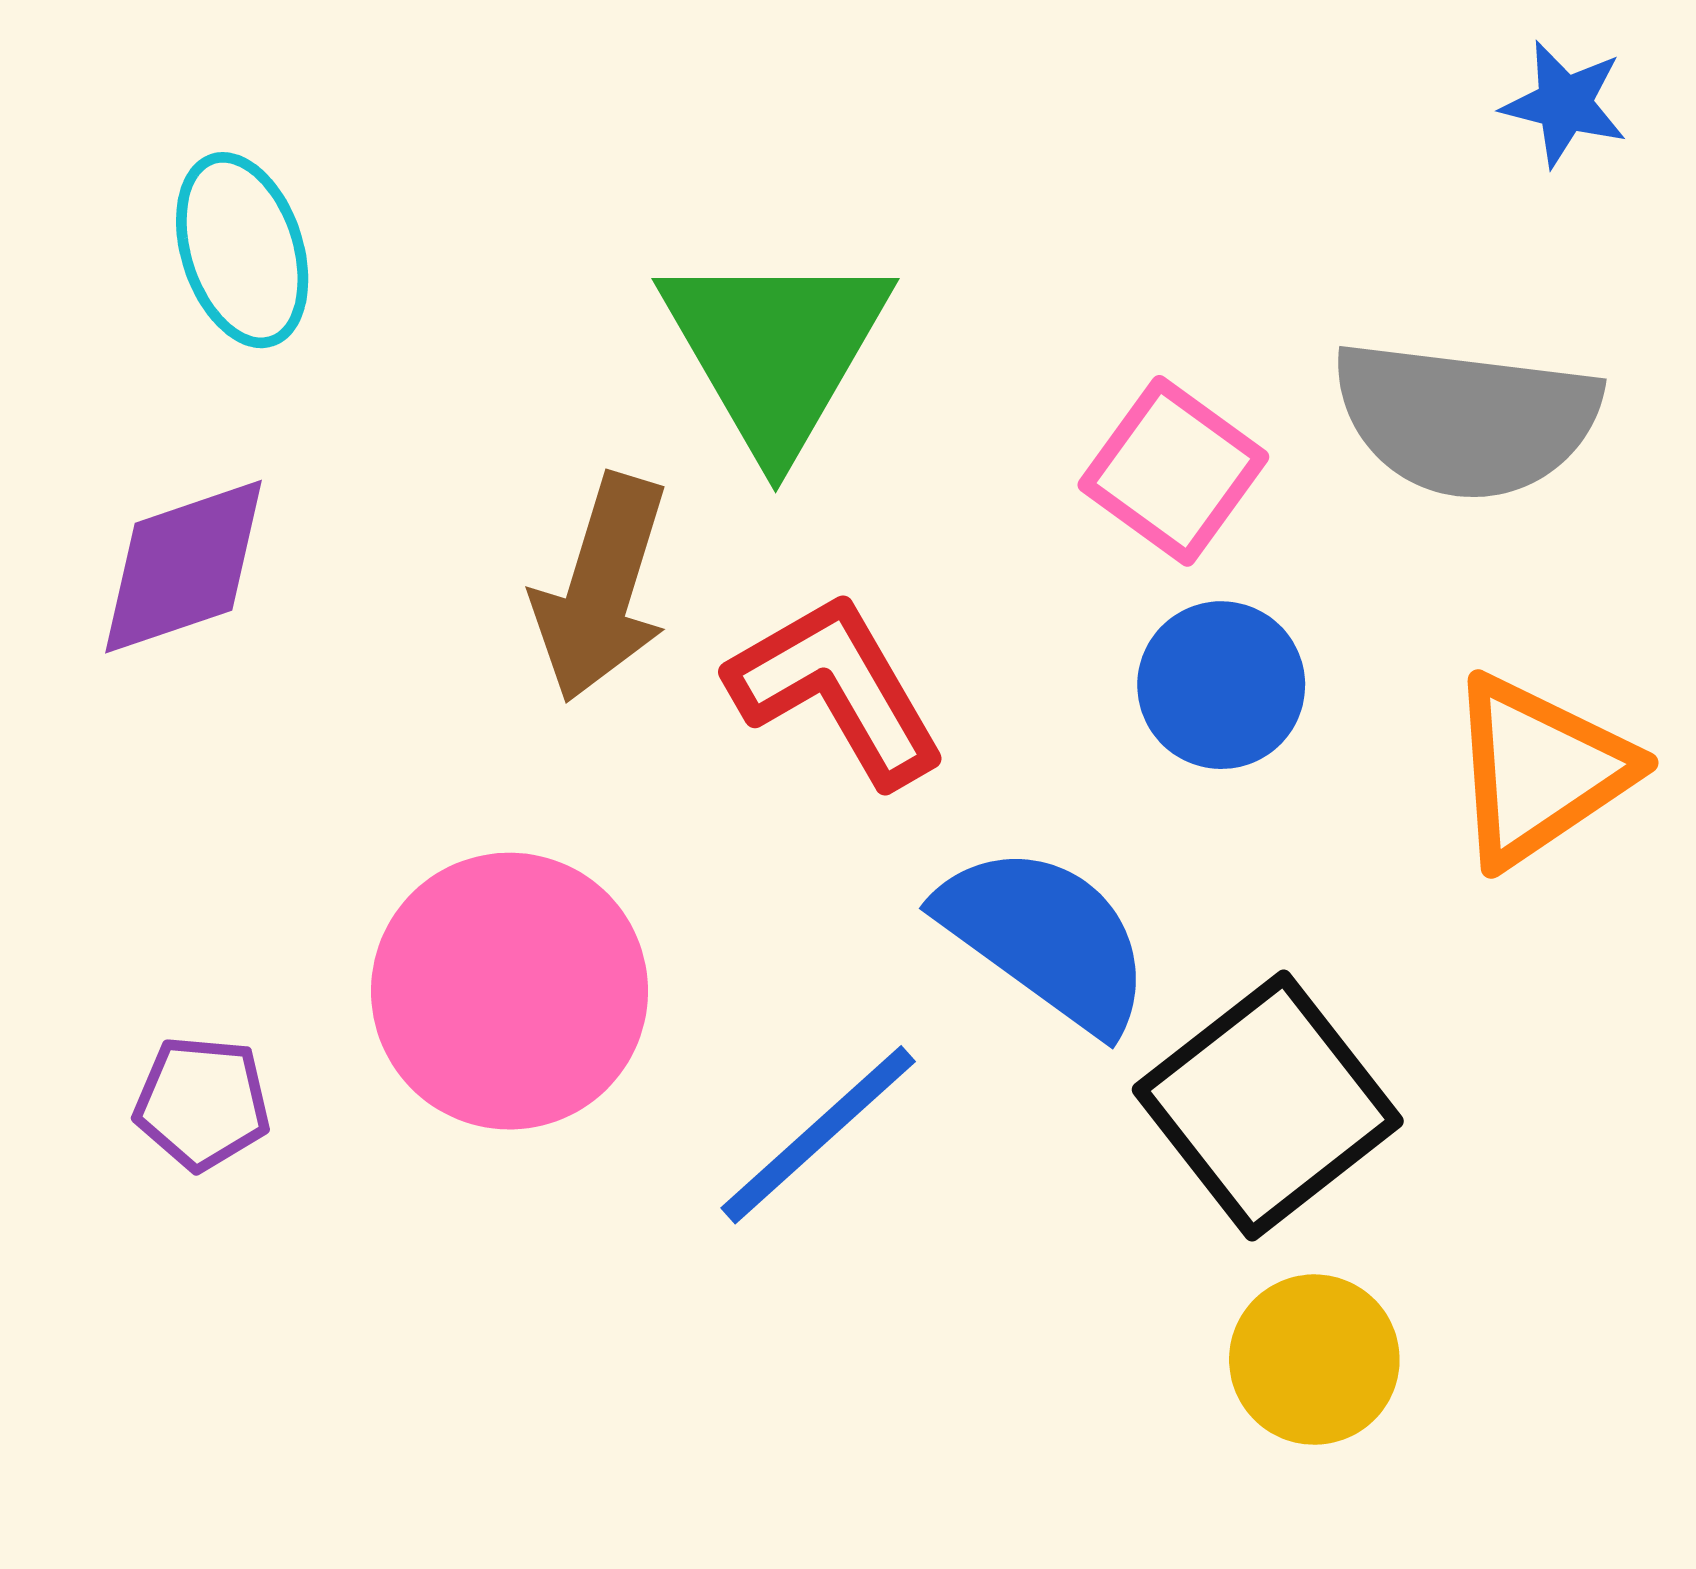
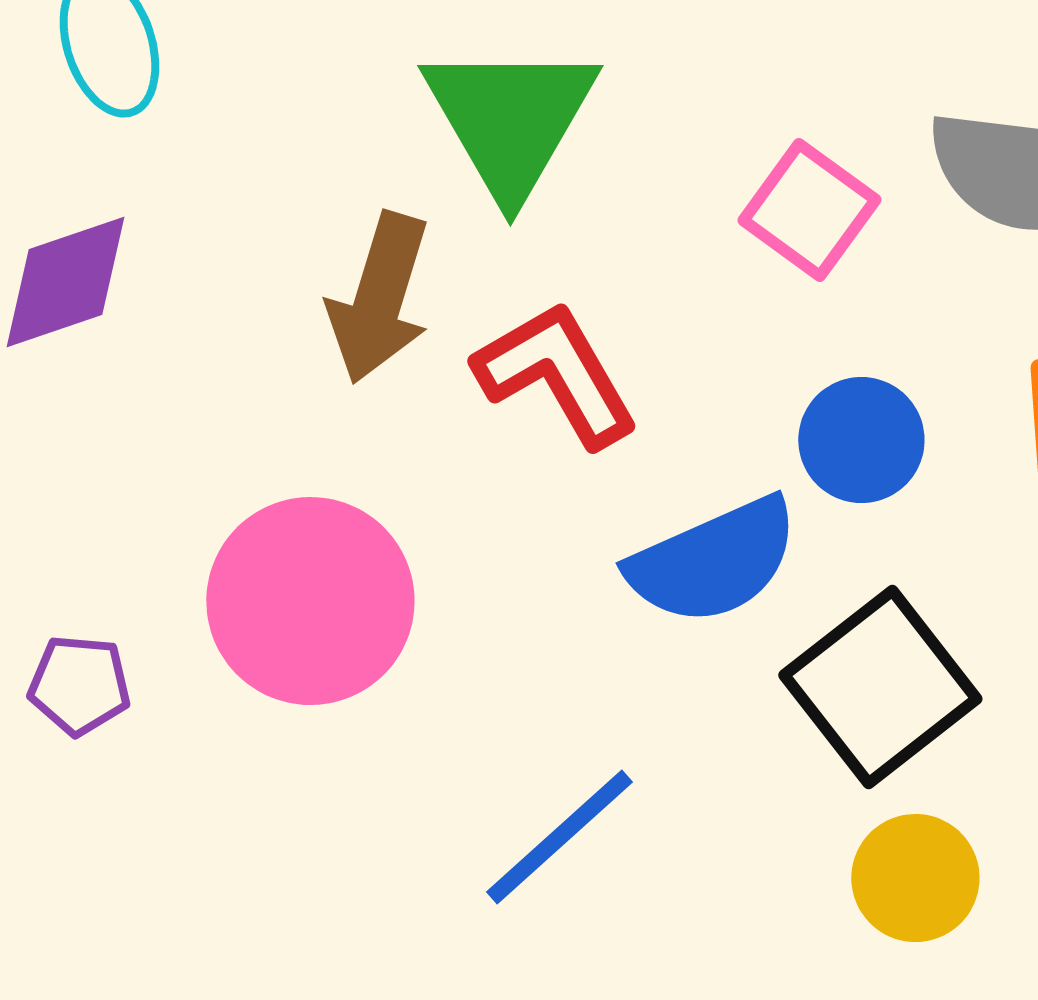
blue circle: (1221, 685) -> (861, 440), moved
blue semicircle: (1046, 938) -> (713, 561), turned 120
blue line: (818, 1135) -> (559, 837), moved

